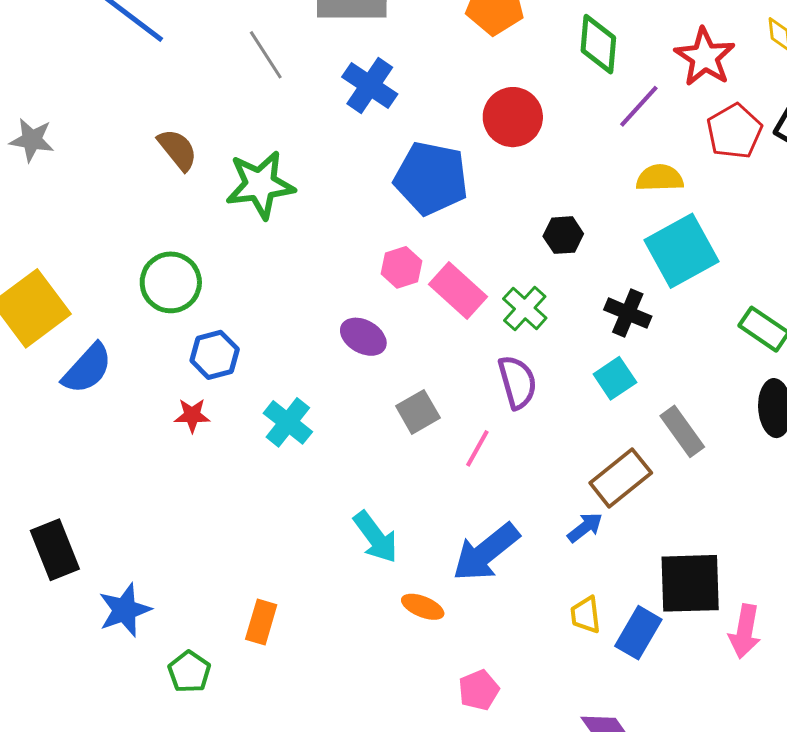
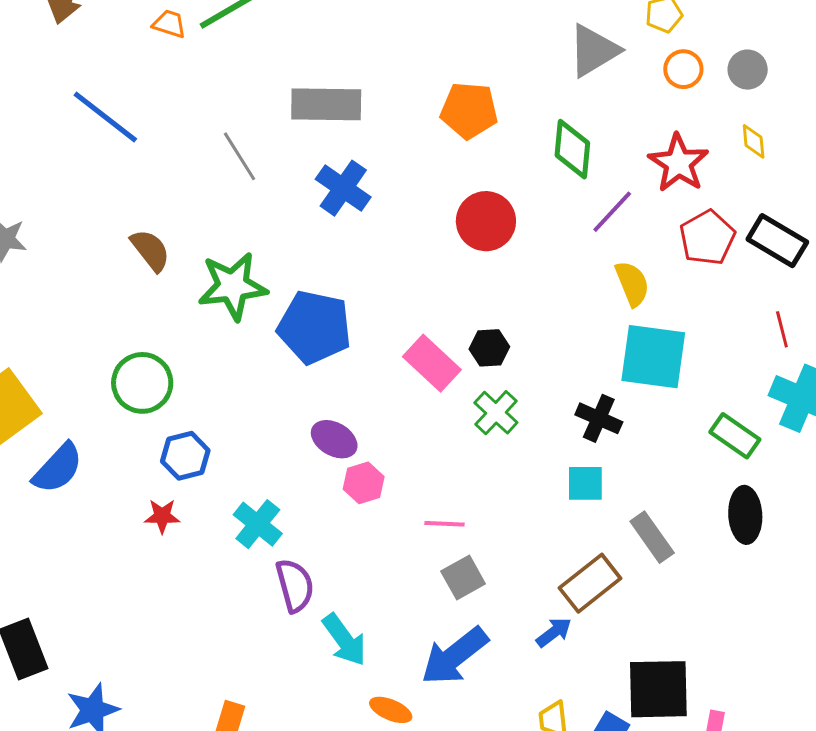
blue pentagon: (431, 178) -> (314, 327), moved
yellow semicircle: (660, 178) -> (632, 284), turned 69
black hexagon: (563, 235) -> (489, 348), moved
cyan square: (681, 251) -> (653, 357), turned 36
pink hexagon: (401, 267) -> (364, 483), moved
pink rectangle: (458, 291) -> (432, 363), moved
cyan square: (615, 378) -> (585, 483), turned 33
purple semicircle: (517, 382) -> (295, 585), moved
gray square: (418, 412) -> (463, 577), moved
pink line: (477, 448) -> (444, 524), moved, turned 63

